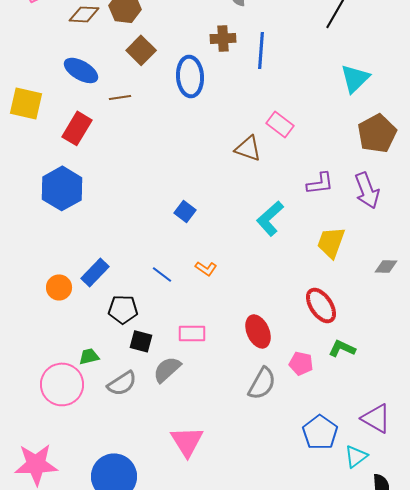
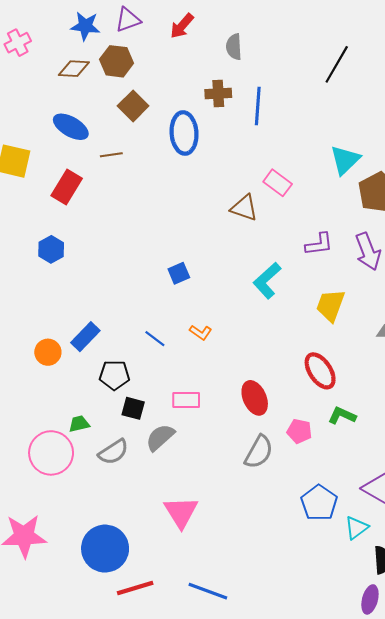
cyan triangle: (355, 78) -> (345, 160), moved
blue hexagon: (62, 188) -> (51, 249), size x0.6
blue square: (185, 211) -> (179, 273), turned 30

